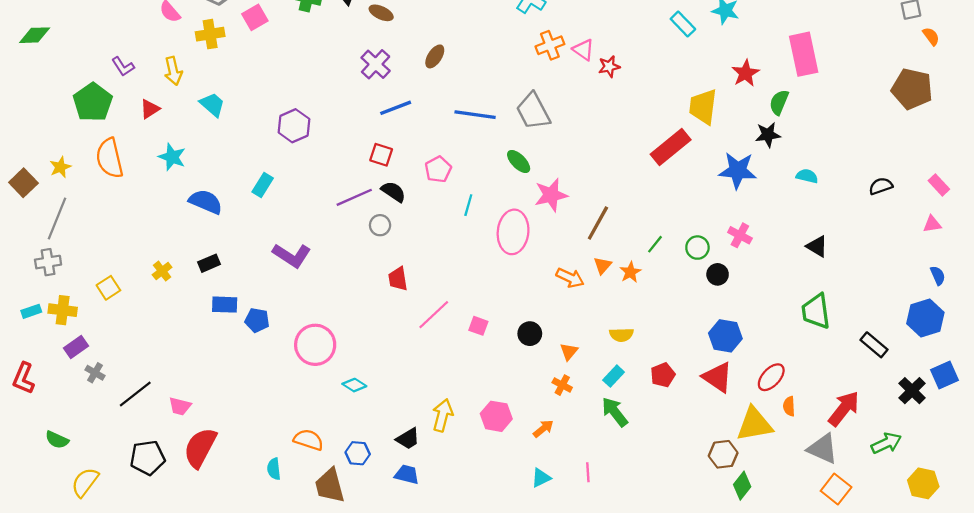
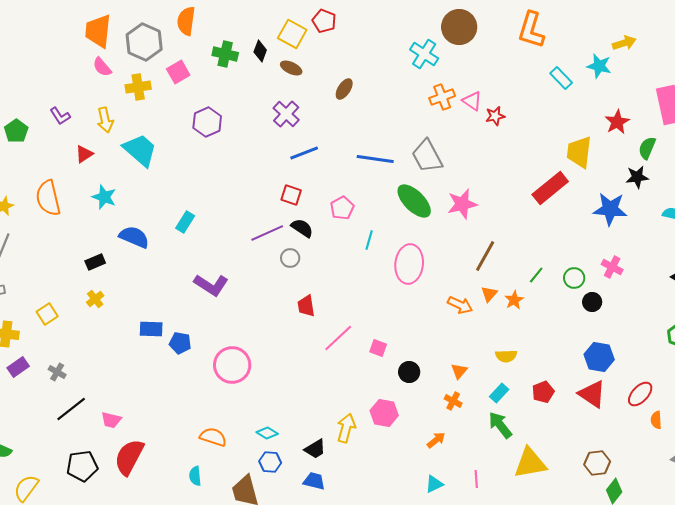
brown ellipse: (435, 56) -> (344, 89), moved
green pentagon: (93, 102) -> (16, 131), moved, size x0.7
cyan trapezoid: (212, 104) -> (140, 150), size x1.5
purple hexagon: (294, 126) -> (207, 122), moved
green ellipse: (519, 161) -> (414, 201), size x1.6
pink star: (551, 195) -> (462, 204), moved
black rectangle: (209, 263) -> (95, 262), moved
black circle: (530, 334) -> (409, 372), moved
gray cross: (95, 373) -> (57, 372), moved
cyan diamond: (354, 385) -> (267, 433), moved
pink hexagon: (496, 416) -> (384, 413), moved
yellow triangle: (754, 424) -> (530, 463), moved
orange semicircle: (308, 440) -> (213, 437), moved

